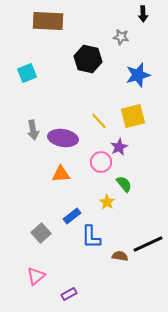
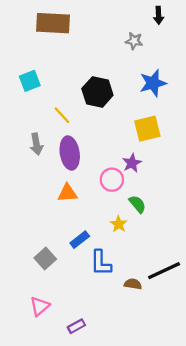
black hexagon: (88, 59) -> (97, 92), moved
yellow line: (99, 121) -> (62, 115), moved
purple ellipse: (63, 138) -> (70, 153), turned 72

